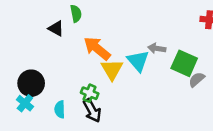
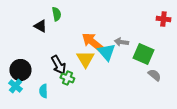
orange arrow: (97, 48) -> (92, 42), moved
gray semicircle: (197, 79) -> (154, 75), moved, turned 80
black arrow: (92, 111) -> (58, 65), moved

